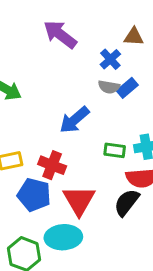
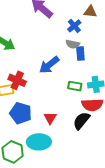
blue rectangle: (127, 88) -> (80, 54), moved, turned -56
red cross: (52, 165) -> (17, 80), moved
red triangle: (79, 200) -> (50, 118), size x0.6

